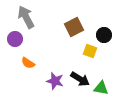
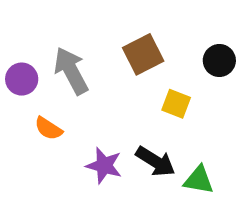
gray arrow: (26, 17) -> (71, 71), moved
black circle: (104, 35) -> (219, 60), moved

